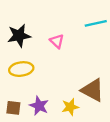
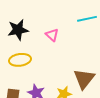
brown triangle: (92, 90) -> (84, 79), turned 40

